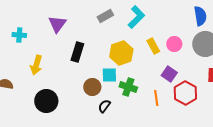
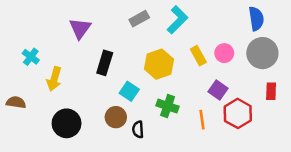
cyan cross: (19, 35) -> (31, 57), moved, turned 32
cyan square: (109, 75) -> (129, 91), moved, turned 35
brown circle: (92, 87) -> (116, 117), moved
black semicircle: (104, 106) -> (138, 129), turned -40

